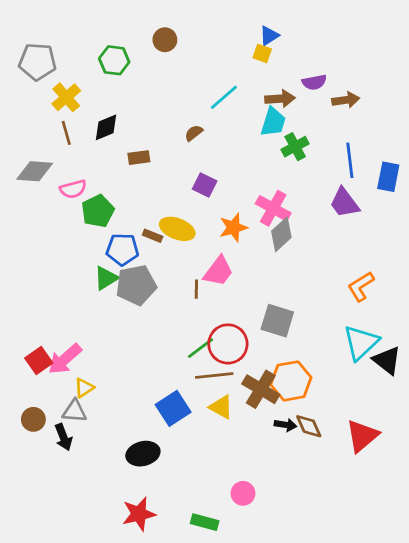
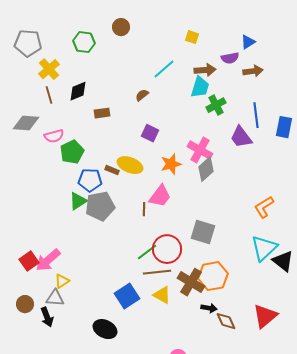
blue triangle: (269, 36) -> (248, 42), moved
purple trapezoid: (344, 203) -> (241, 137), moved
brown diamond: (309, 426) -> (226, 321), moved
black ellipse: (143, 454) -> (105, 329), turned 40

